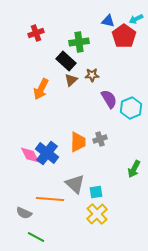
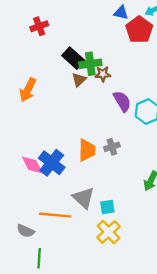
green cross: (79, 42) -> (90, 64), moved
orange arrow: (41, 89) -> (28, 90), moved
green line: (36, 237) -> (39, 258), turned 66

